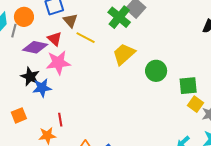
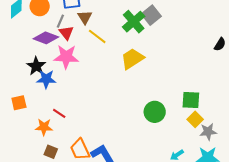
gray line: (14, 31) -> (60, 21), moved
green circle: (156, 71) -> (155, 112), moved
red line: (60, 120) -> (59, 113), turned -56

